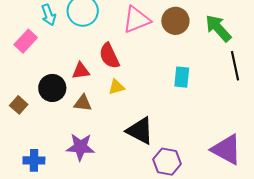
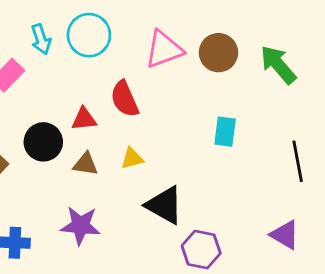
black line: (235, 66) -> (298, 161), moved
yellow triangle: (116, 87) -> (132, 158), moved
purple triangle: (226, 149) -> (285, 235), size x0.7

